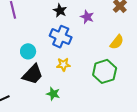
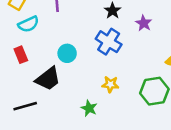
yellow star: (63, 64) -> (110, 84), moved
black trapezoid: (33, 74) -> (48, 79), moved

